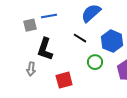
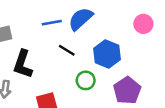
blue line: (49, 16) -> (52, 23), moved

